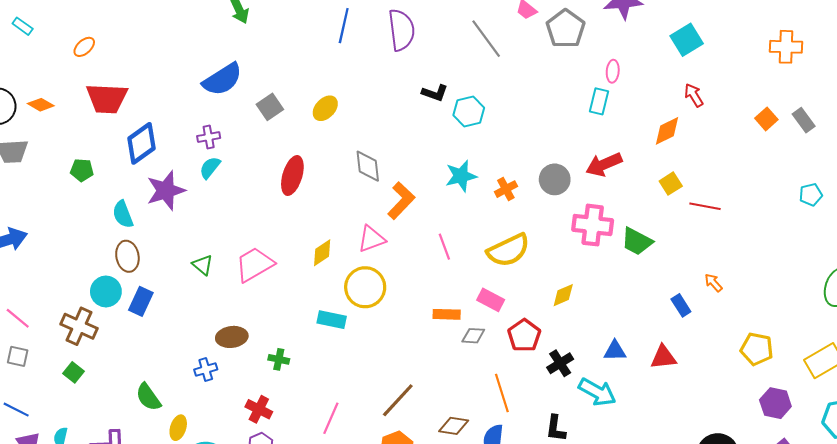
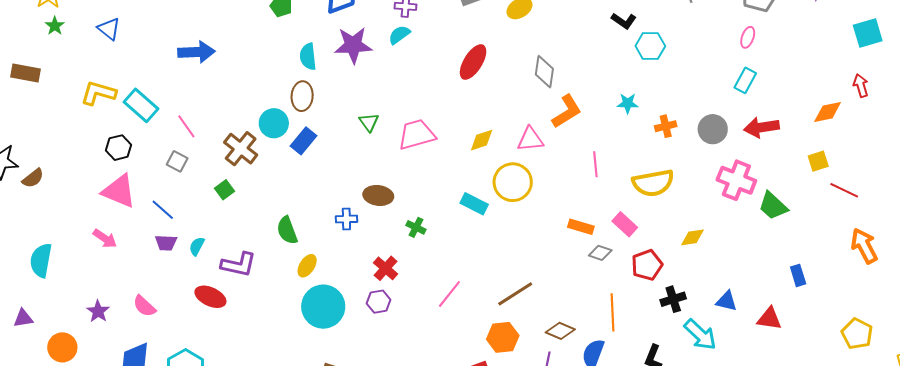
pink ellipse: (613, 71) -> (748, 37), moved
cyan rectangle: (599, 101) -> (745, 80), moved
cyan star: (461, 176) -> (628, 103), size x0.7
orange arrow: (713, 283) -> (864, 246), moved, size x1.8

